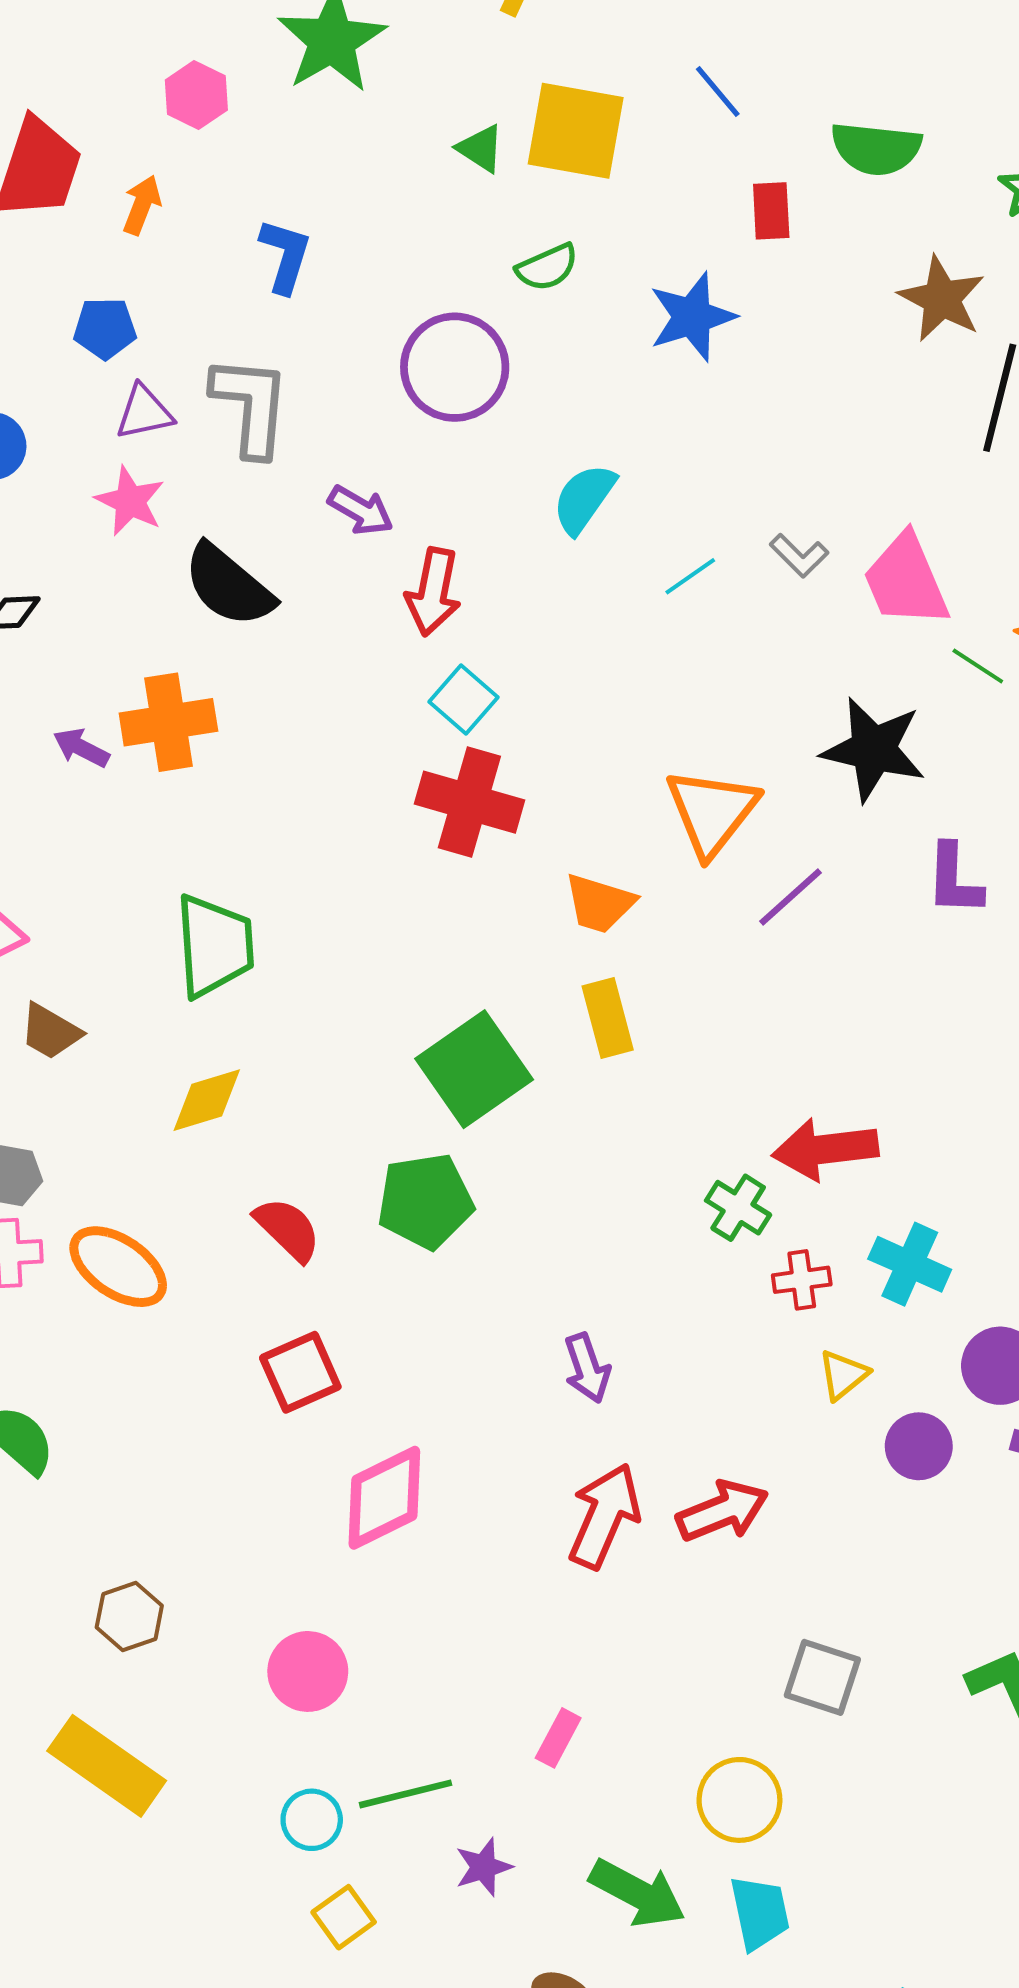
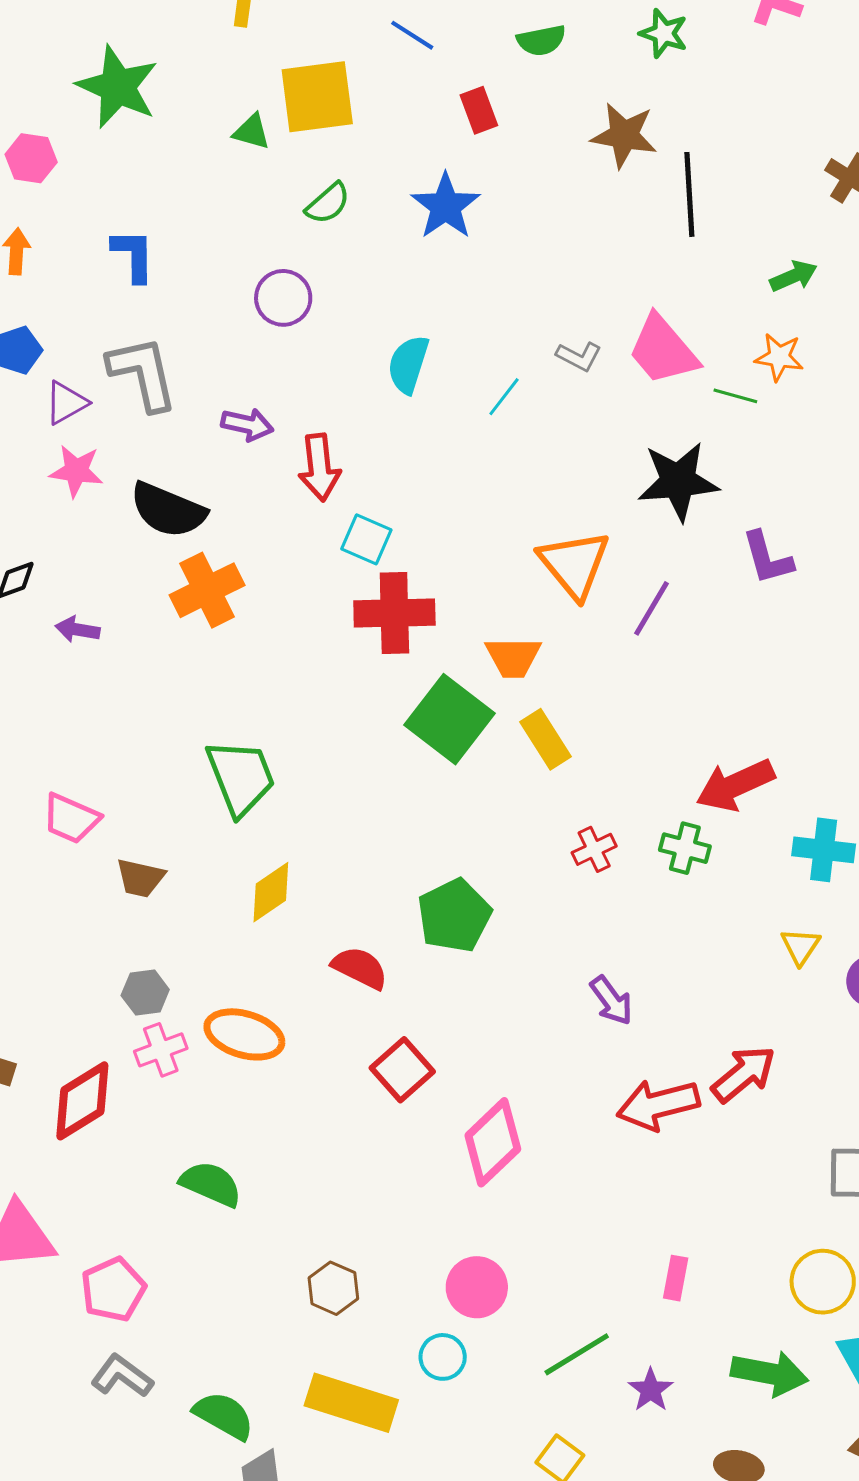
green semicircle: (876, 149) -> (541, 40), size x0.7
purple circle: (455, 367) -> (283, 298), size x0.7
orange cross: (168, 722) -> (207, 590), moved
purple arrow: (81, 748) -> (77, 630), moved
green square: (474, 1069) -> (450, 719), moved
red cross: (802, 1280) -> (594, 849), moved
red arrow: (604, 1516) -> (658, 1105), turned -110
cyan circle: (312, 1820) -> (443, 1357), moved

